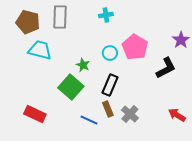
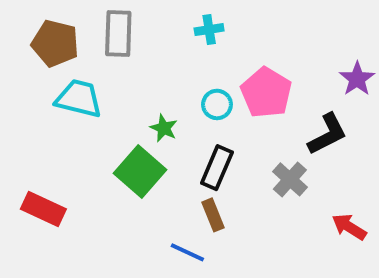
red rectangle: (35, 114) -> (43, 209), moved
gray cross: (130, 114) -> (290, 179), moved
blue line: (89, 120) -> (187, 252), moved

